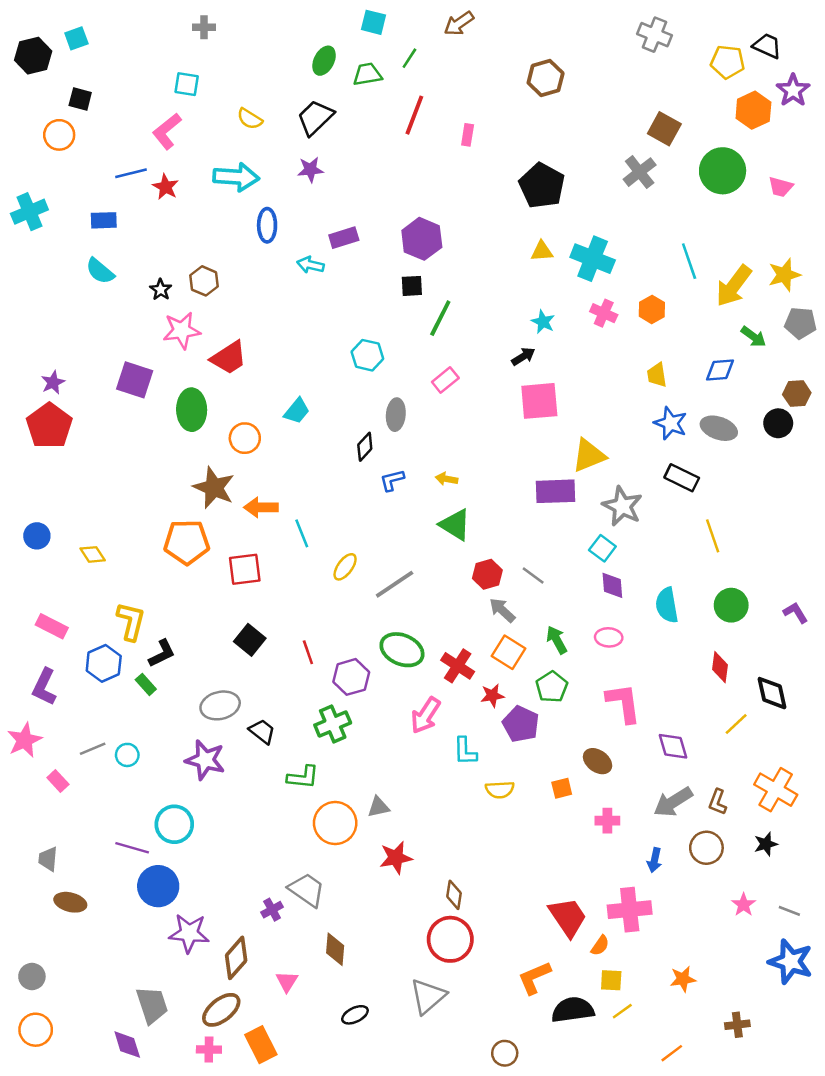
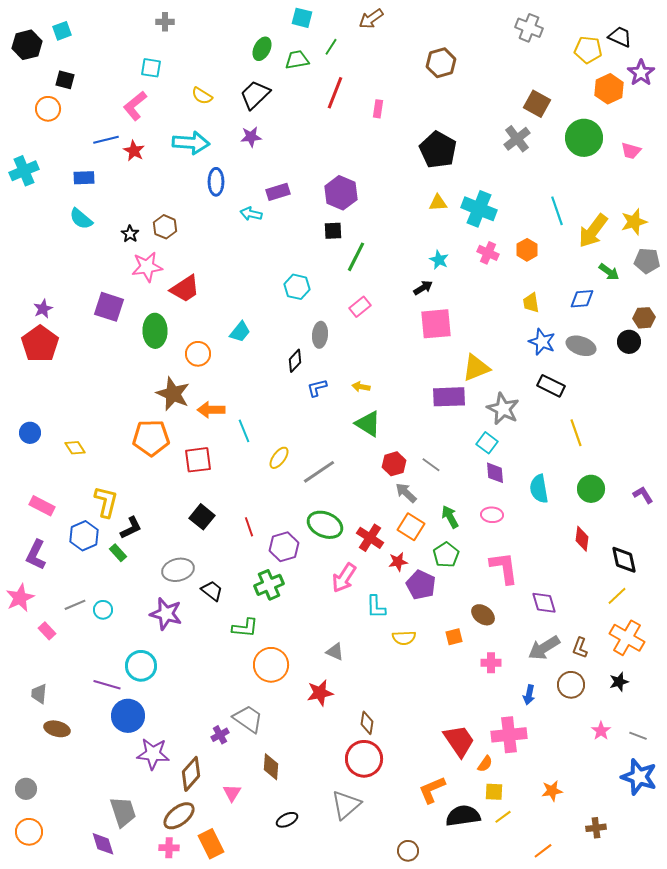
yellow line: (736, 724) -> (617, 596), moved
gray triangle: (378, 807) -> (335, 652), moved, turned 36

